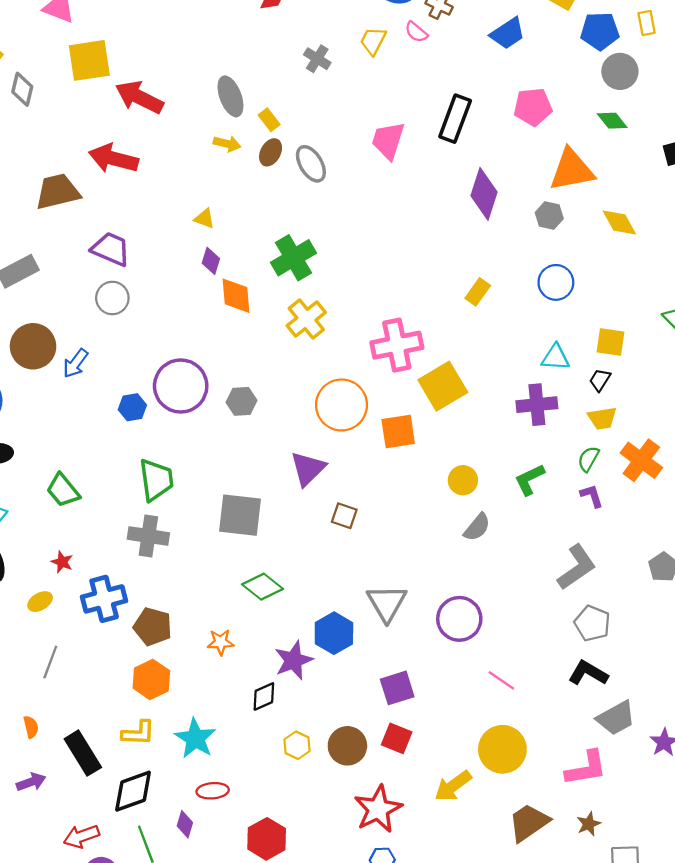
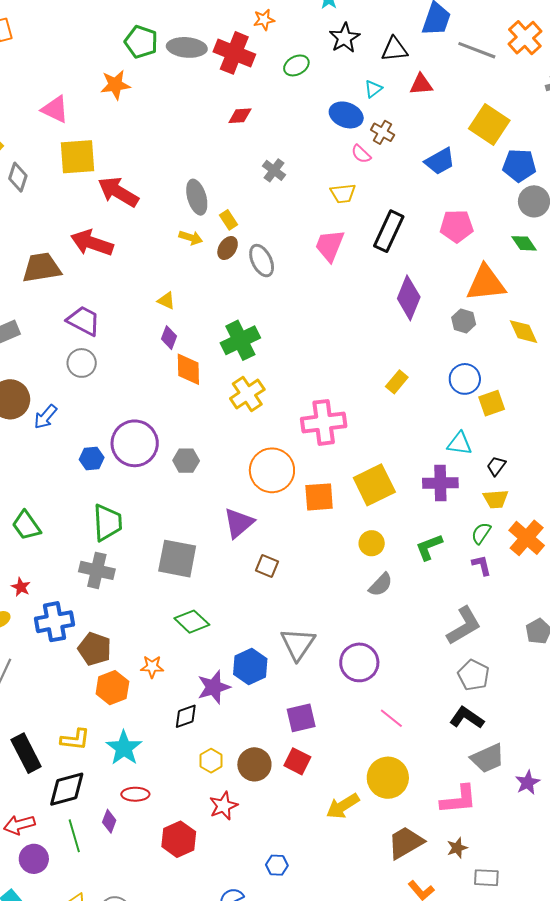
yellow trapezoid: (373, 41) -> (343, 193), moved, turned -128
yellow square: (611, 342) -> (492, 403), moved, turned -32
yellow square: (443, 386) -> (374, 485), moved
orange hexagon: (151, 679) -> (112, 688), moved
red star: (378, 809) -> (223, 806), moved, size x0.7

